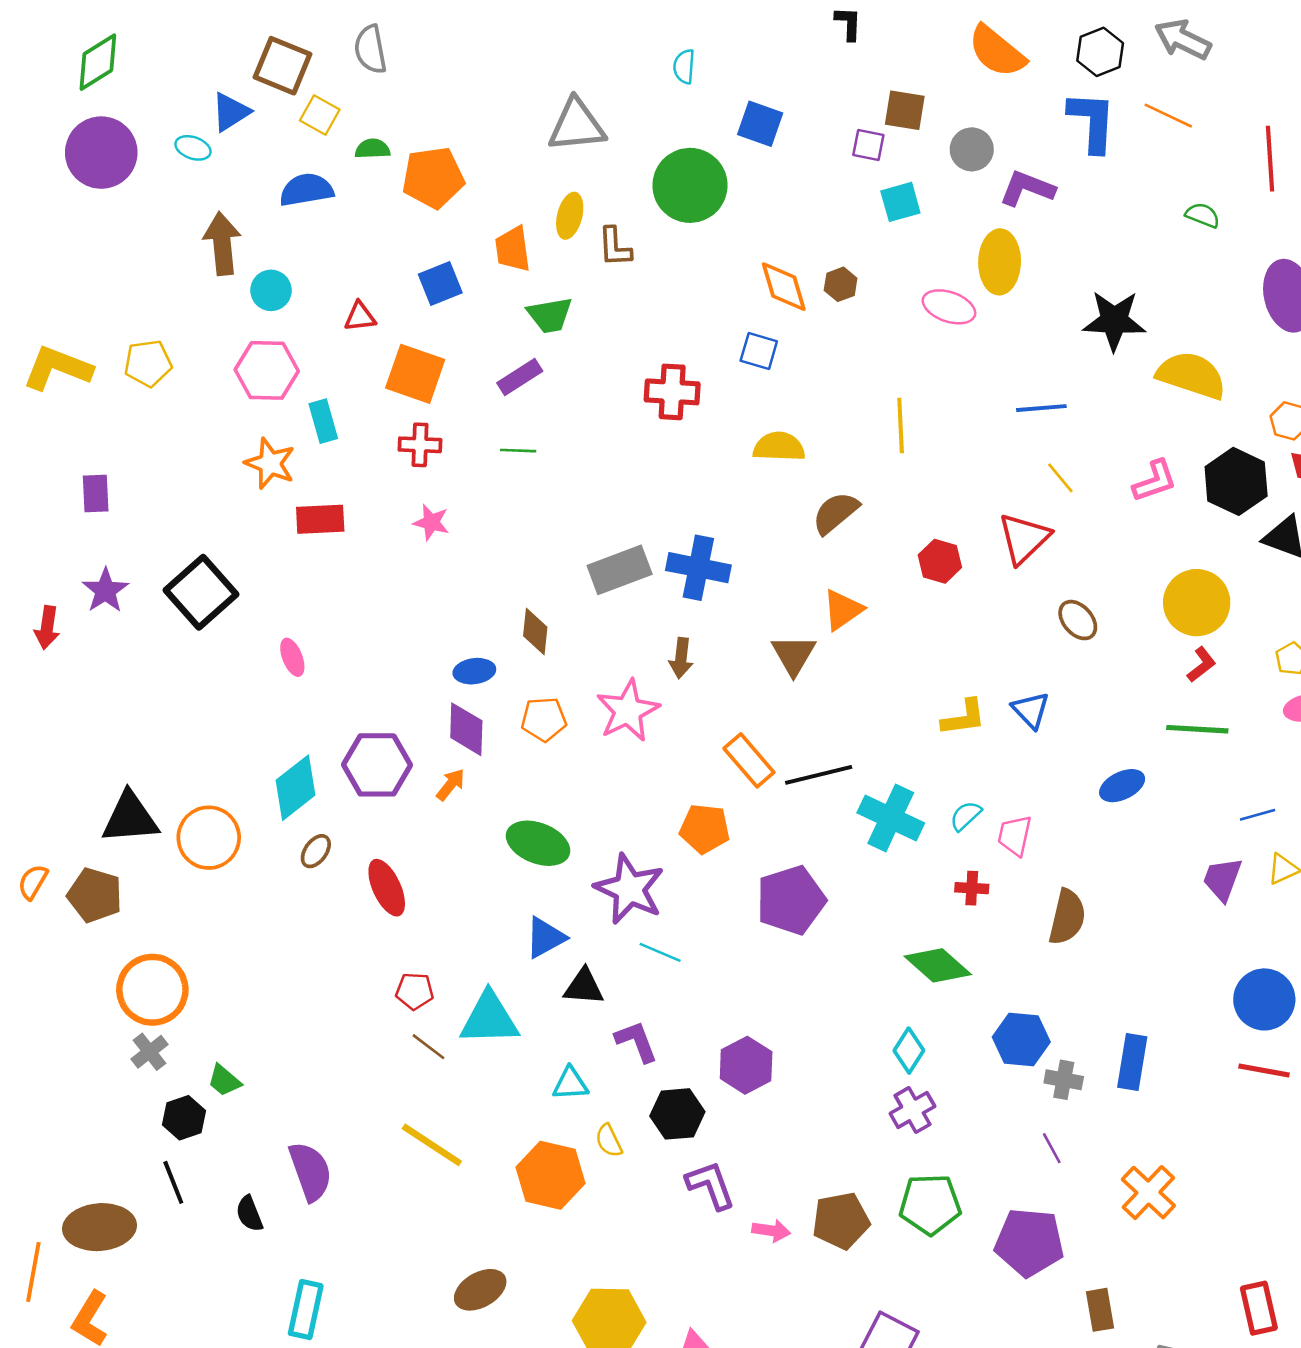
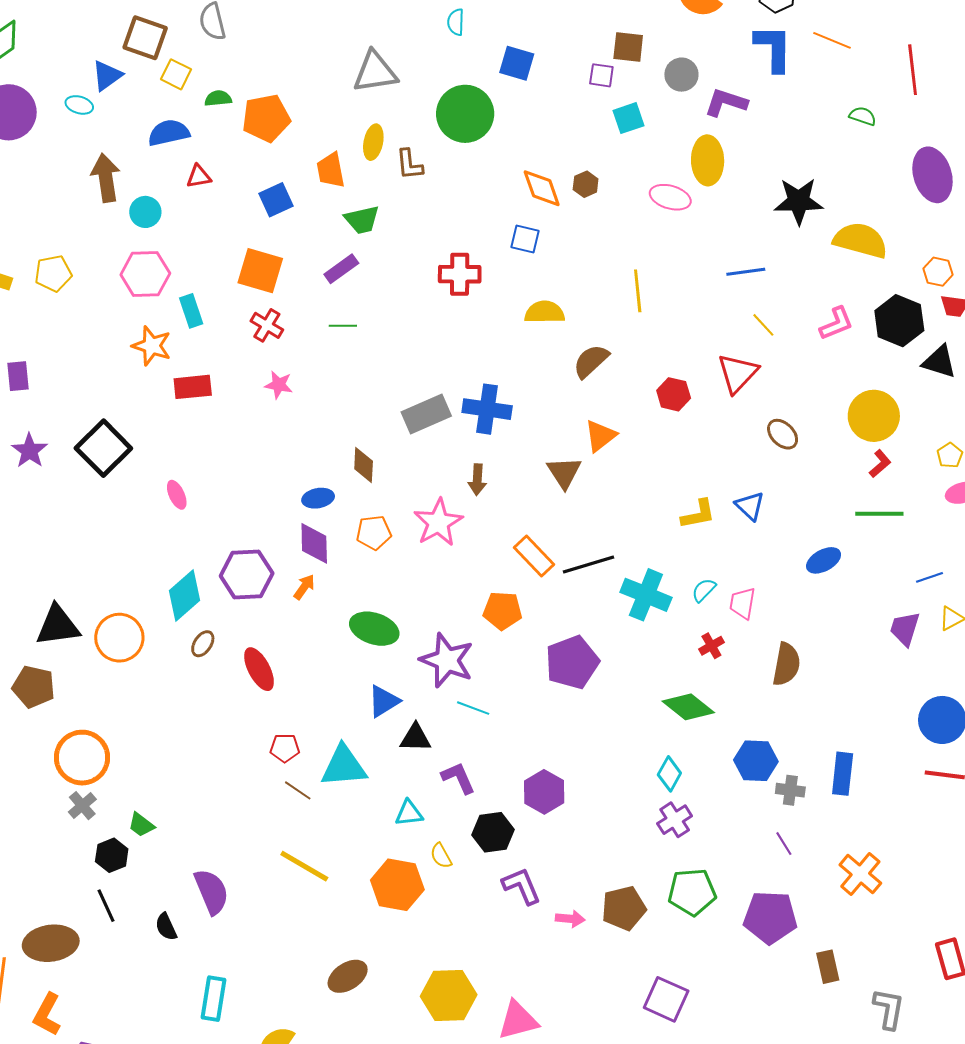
red triangle: (360, 317) -> (199, 176), moved
red cross: (420, 445) -> (267, 325), turned 32
red cross: (972, 888) -> (711, 646), turned -30

